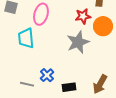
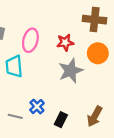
red star: (83, 16) -> (65, 42), moved
black rectangle: (69, 87) -> (61, 120), turned -56

